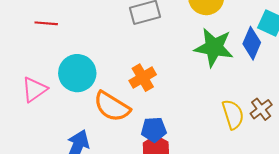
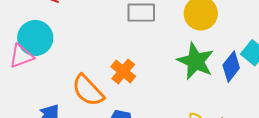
cyan circle: (77, 73) -> (35, 38), moved
orange cross: (143, 78) -> (123, 71), turned -35

